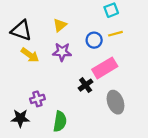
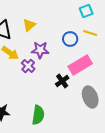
yellow triangle: (60, 25) -> (29, 25), moved
yellow line: (115, 34) -> (90, 33), turned 32
purple cross: (37, 99) -> (28, 66), moved, turned -32

